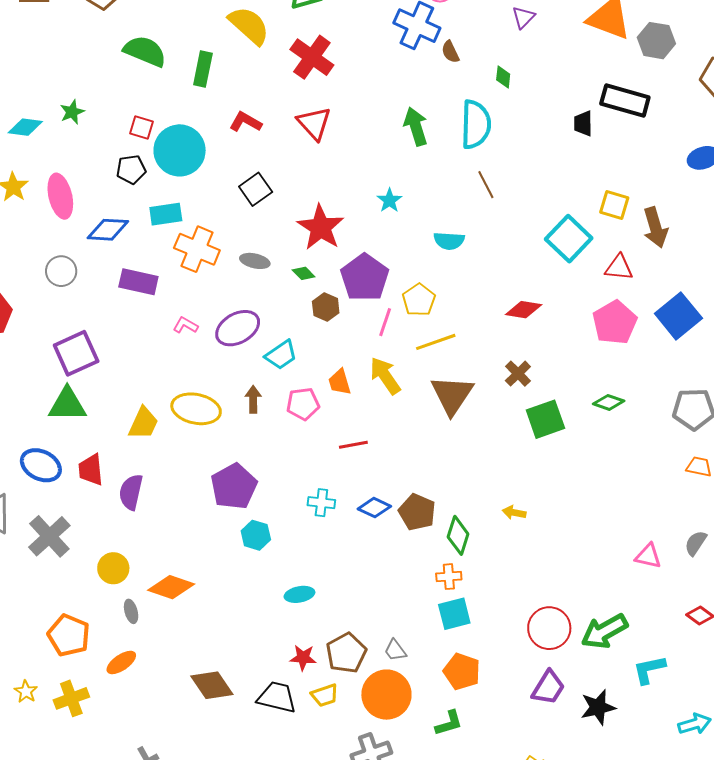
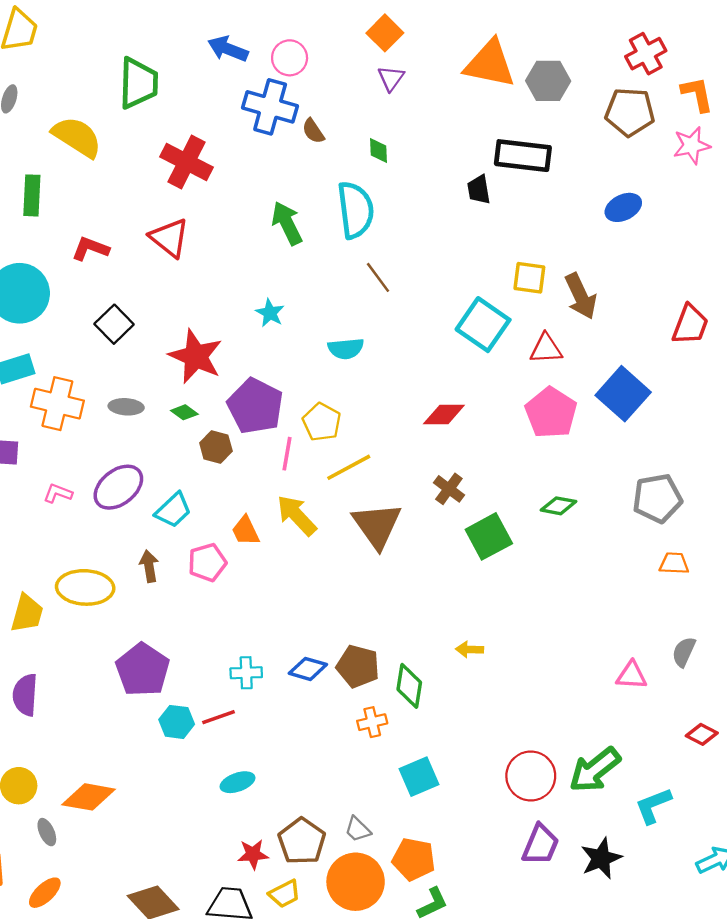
red cross: (312, 57) -> (186, 162), moved
red line: (353, 445) -> (219, 717), moved
orange cross: (449, 577) -> (372, 722), moved
orange pentagon: (462, 672) -> (414, 859), moved

